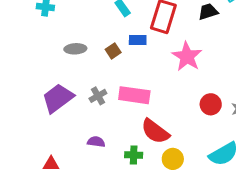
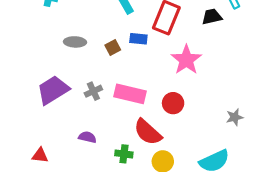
red circle: (211, 104) -> (173, 103), moved

